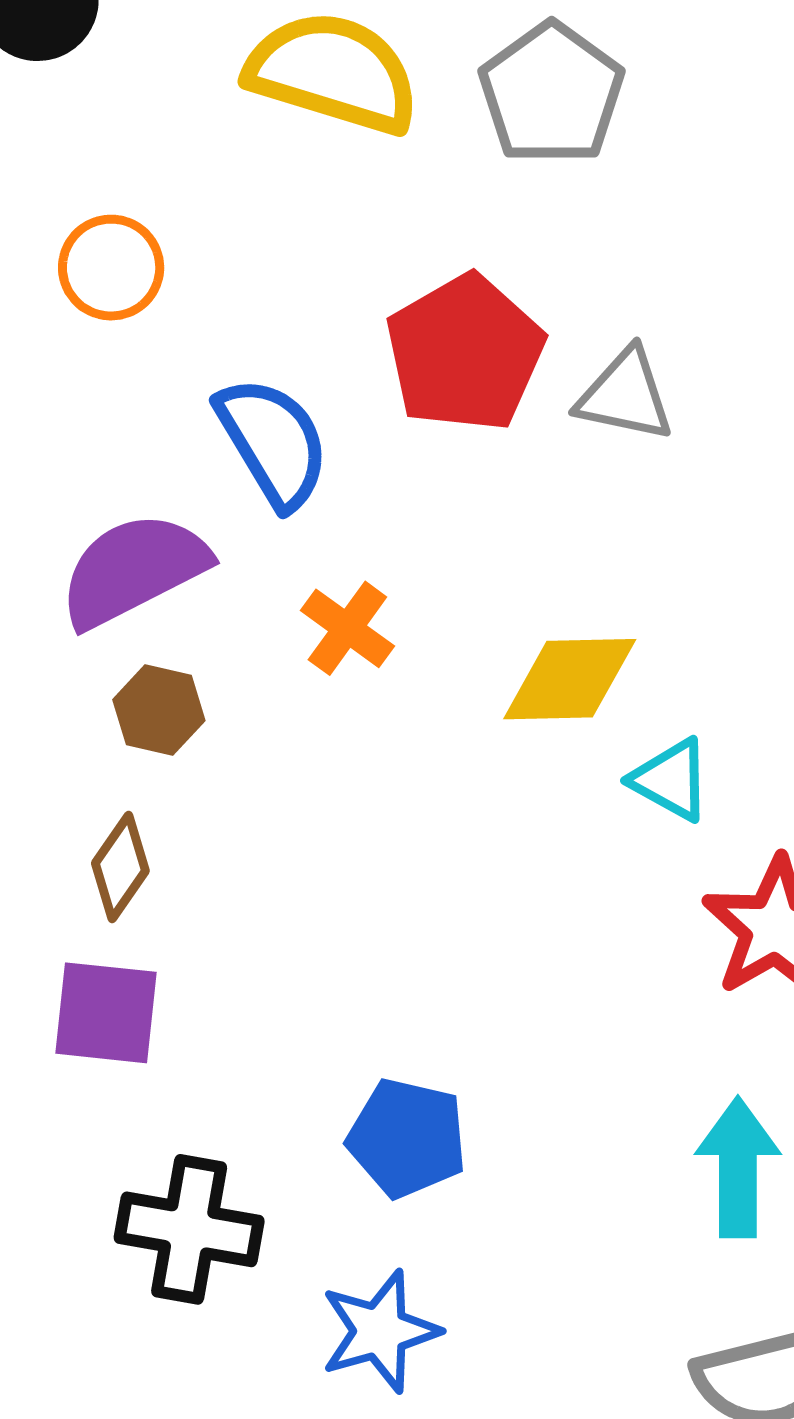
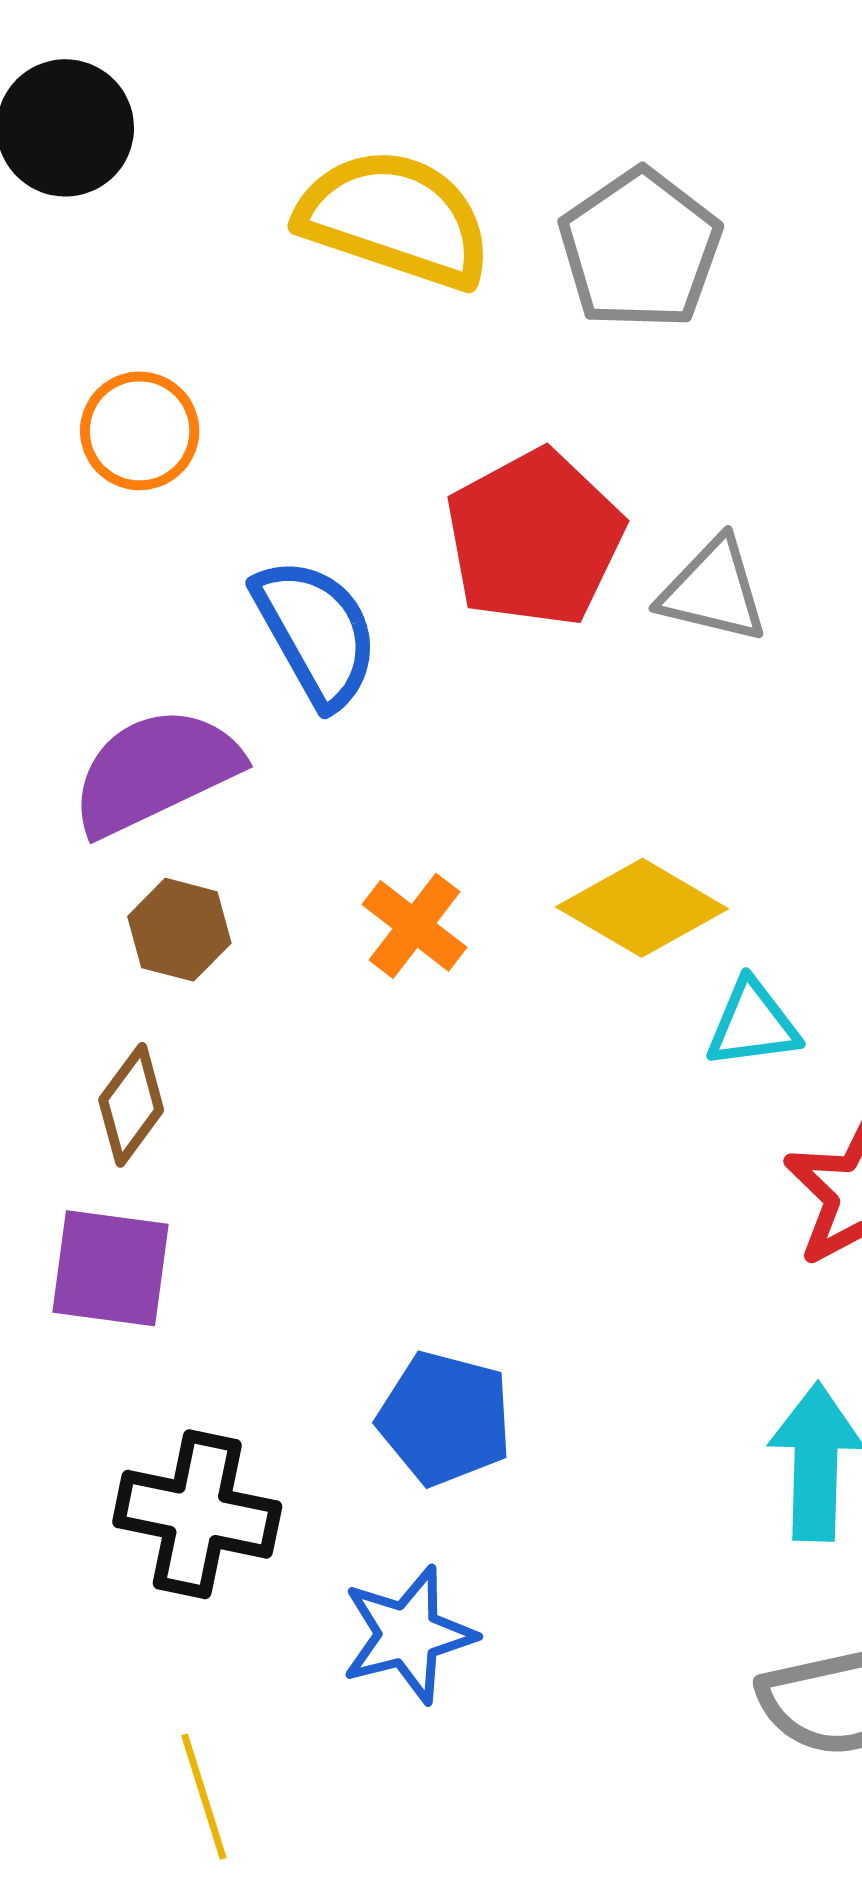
orange cross: (347, 628) -> (415, 926), moved
yellow diamond: (570, 679) -> (642, 908), turned 30
cyan triangle: (671, 780) -> (753, 1024), turned -38

